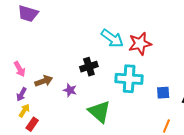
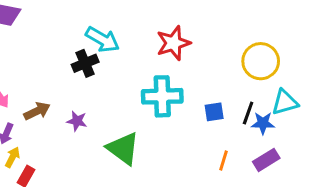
cyan arrow: (112, 38) -> (103, 40), moved
black cross: (89, 67) -> (85, 63), moved

